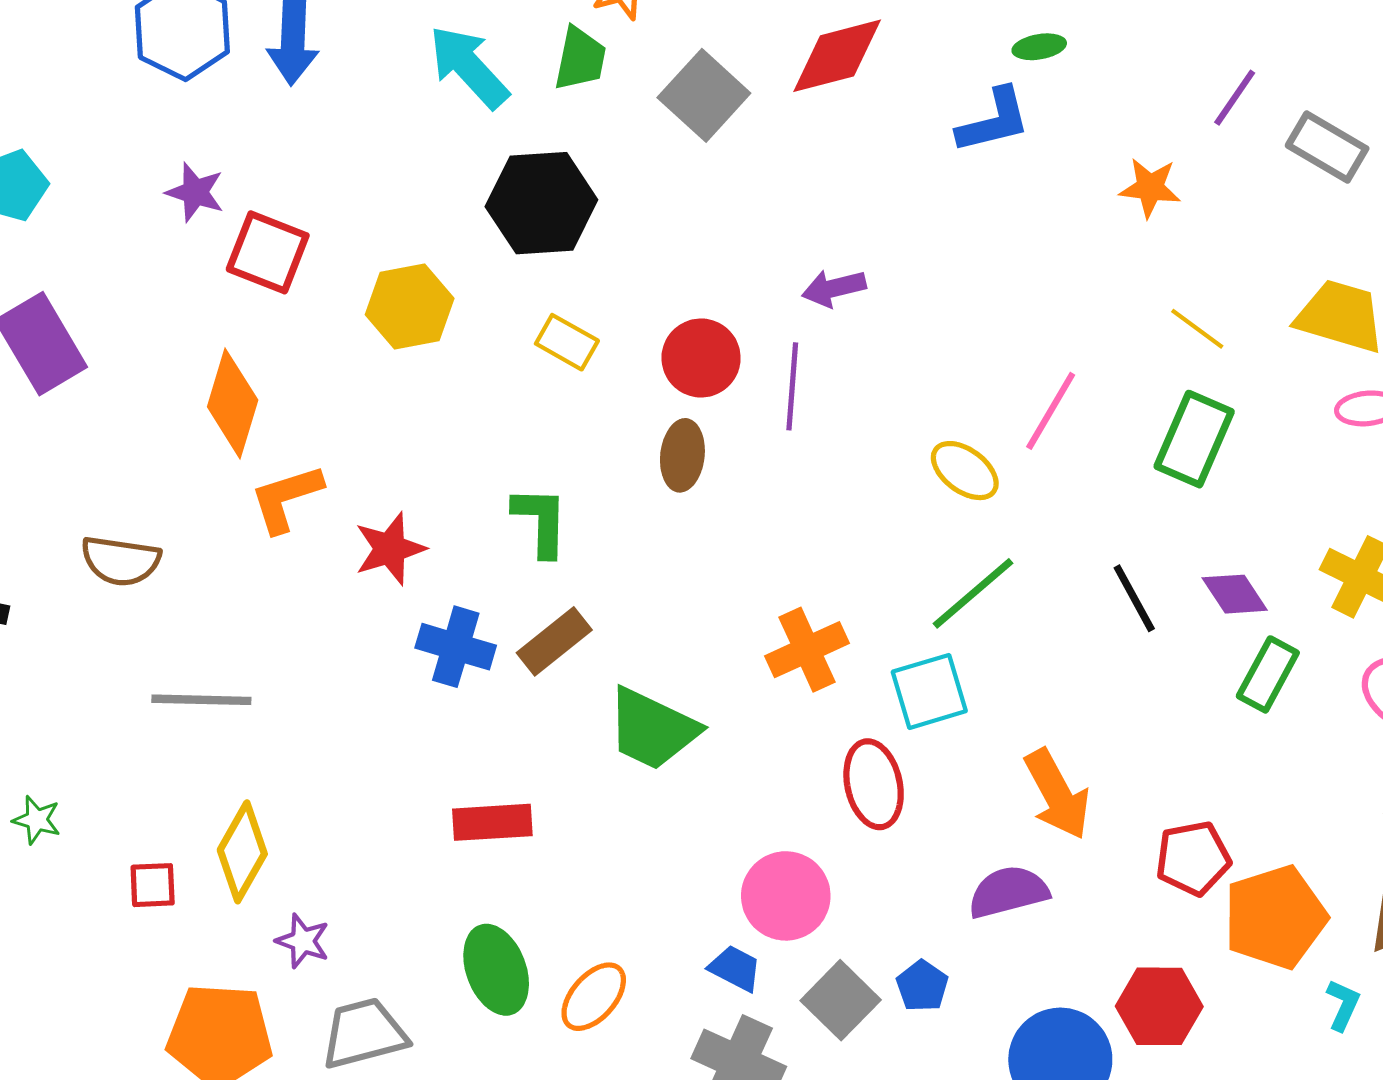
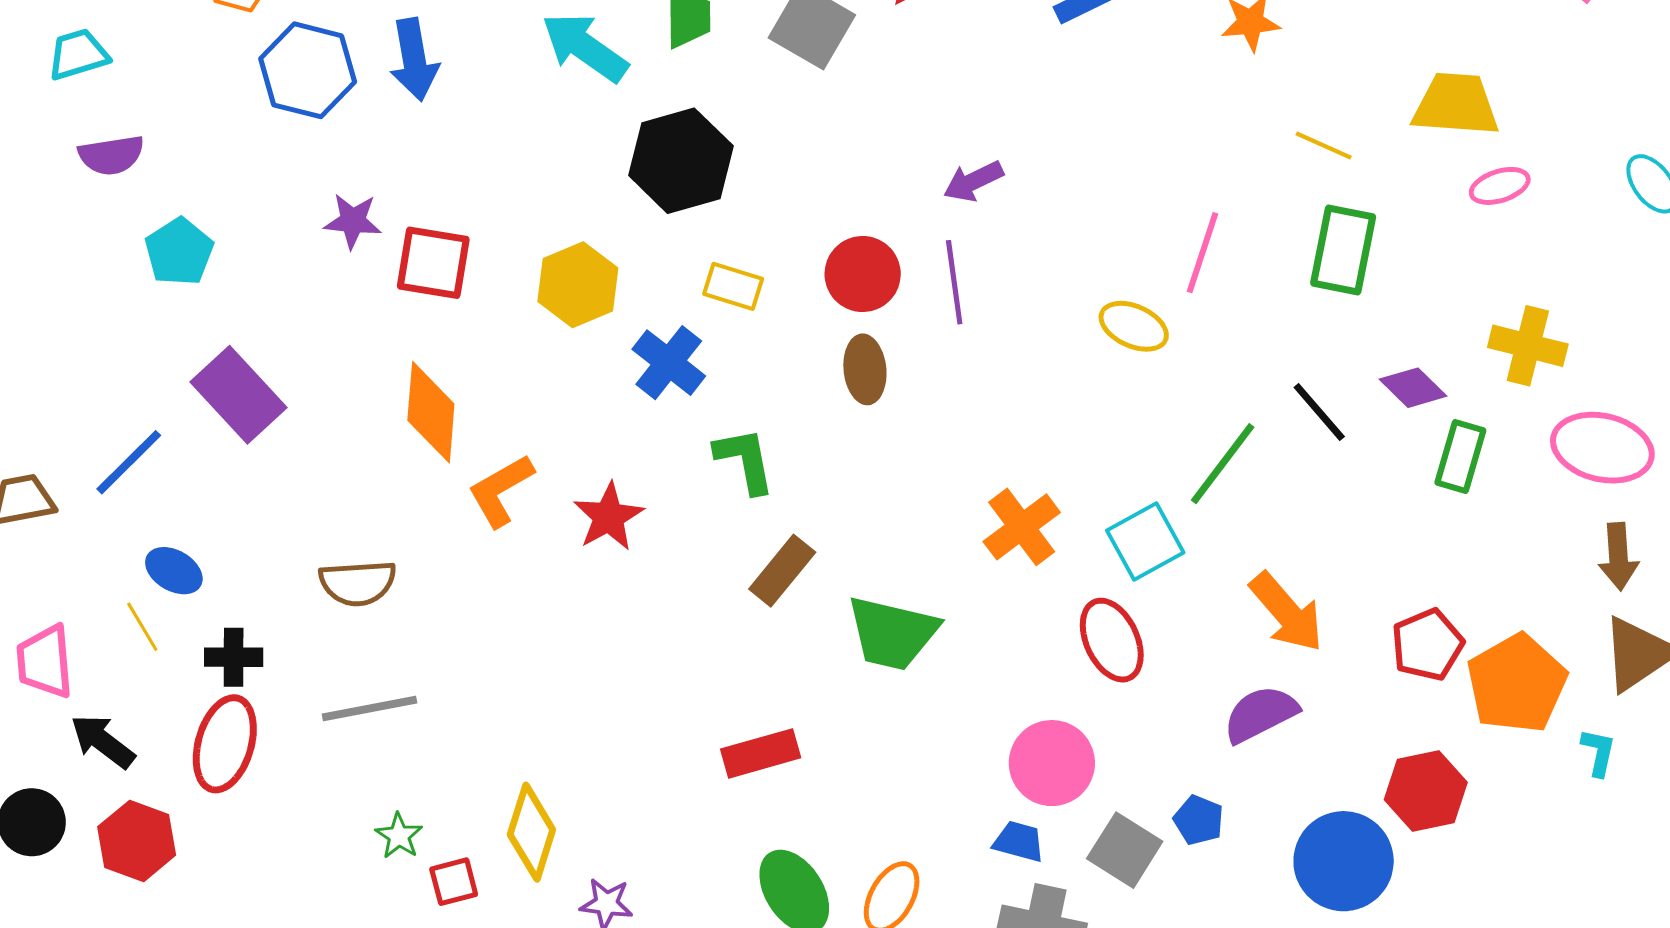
green line: (973, 593) -> (1223, 464), moved
blue cross: (456, 647) -> (669, 363), moved, turned 34
gray line: (201, 700) -> (370, 708), moved
green star: (37, 820) -> (399, 836), moved, turned 30

